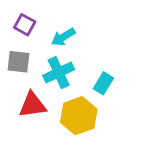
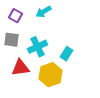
cyan arrow: (63, 37) -> (44, 12), moved

